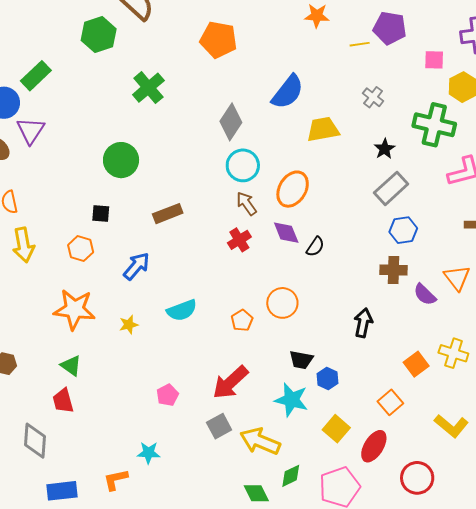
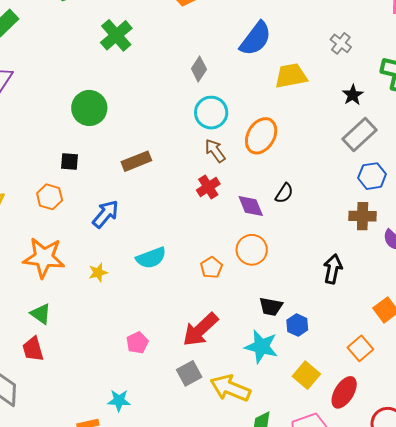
gray diamond: (231, 122) -> (199, 69), size x0.7
purple diamond: (286, 233) -> (251, 206), moved

